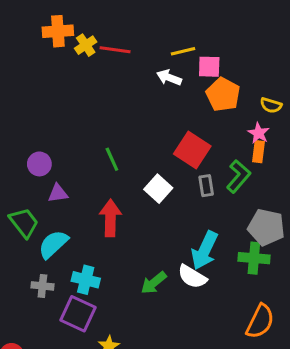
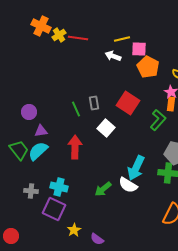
orange cross: (58, 31) -> (41, 26), turned 30
gray rectangle: (206, 186) -> (94, 103), moved
cyan semicircle: (53, 244) -> (38, 151), moved

